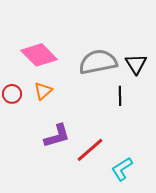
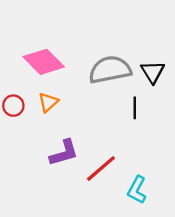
cyan L-shape: (122, 169) -> (137, 190), turned -30

